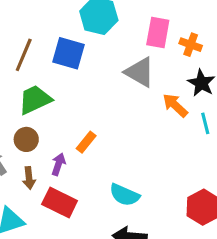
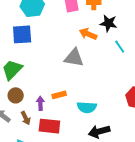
gray triangle: (140, 72) -> (74, 58), moved
orange arrow: (175, 105) -> (88, 34), moved
orange rectangle: (86, 142) -> (59, 95), moved, turned 56

